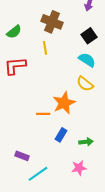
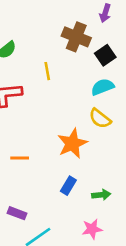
brown cross: (52, 22) -> (76, 37), moved
cyan semicircle: (87, 60) -> (103, 87), turned -54
orange line: (43, 114) -> (20, 158), moved

